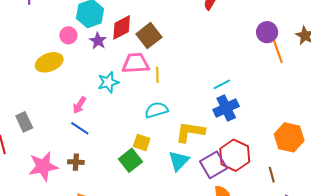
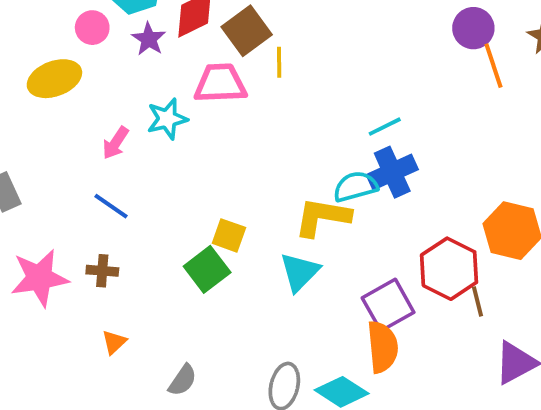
yellow line: (157, 75) -> (279, 62), moved
pink arrow: (79, 105) -> (116, 143), moved
cyan semicircle: (156, 110) -> (355, 187), moved
red hexagon: (235, 155) -> (449, 269), moved
purple square: (213, 165) -> (388, 305), moved

